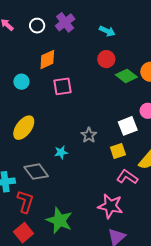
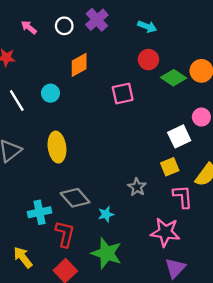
pink square: (63, 86) -> (123, 93), moved
yellow ellipse: (24, 128) -> (57, 147), turned -40
gray star: (89, 135) -> (137, 187), moved
cyan star: (61, 152) -> (106, 214), moved
pink L-shape: (127, 177) -> (183, 197), turned 55

